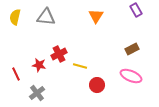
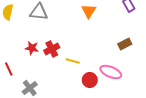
red star: (39, 65) -> (32, 48), moved
pink ellipse: (131, 76) -> (111, 72), moved

